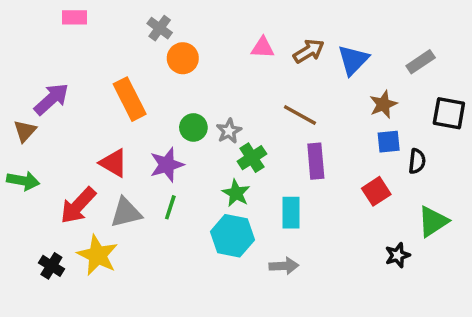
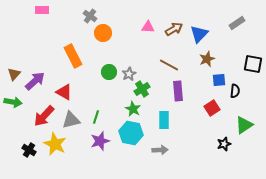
gray rectangle: (421, 62) -> (237, 23), moved
purple arrow: (51, 99) -> (35, 81), moved
brown star: (383, 104) -> (207, 59), moved
purple star: (167, 165) -> (100, 141), moved

